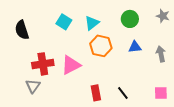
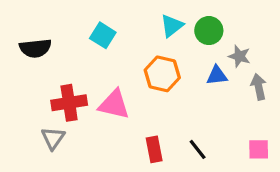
gray star: (163, 16) -> (239, 56), moved
cyan triangle: (92, 23) -> (172, 26), moved
black semicircle: (22, 30) -> (35, 48), turned -78
pink triangle: (71, 65) -> (114, 104), turned 40

